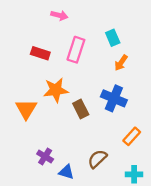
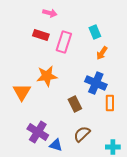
red rectangle: (40, 53) -> (41, 35), moved
brown rectangle: (81, 109) -> (75, 104), moved
orange rectangle: (132, 136) -> (110, 103), moved, turned -42
purple cross: (45, 156) -> (38, 132), size x1.5

